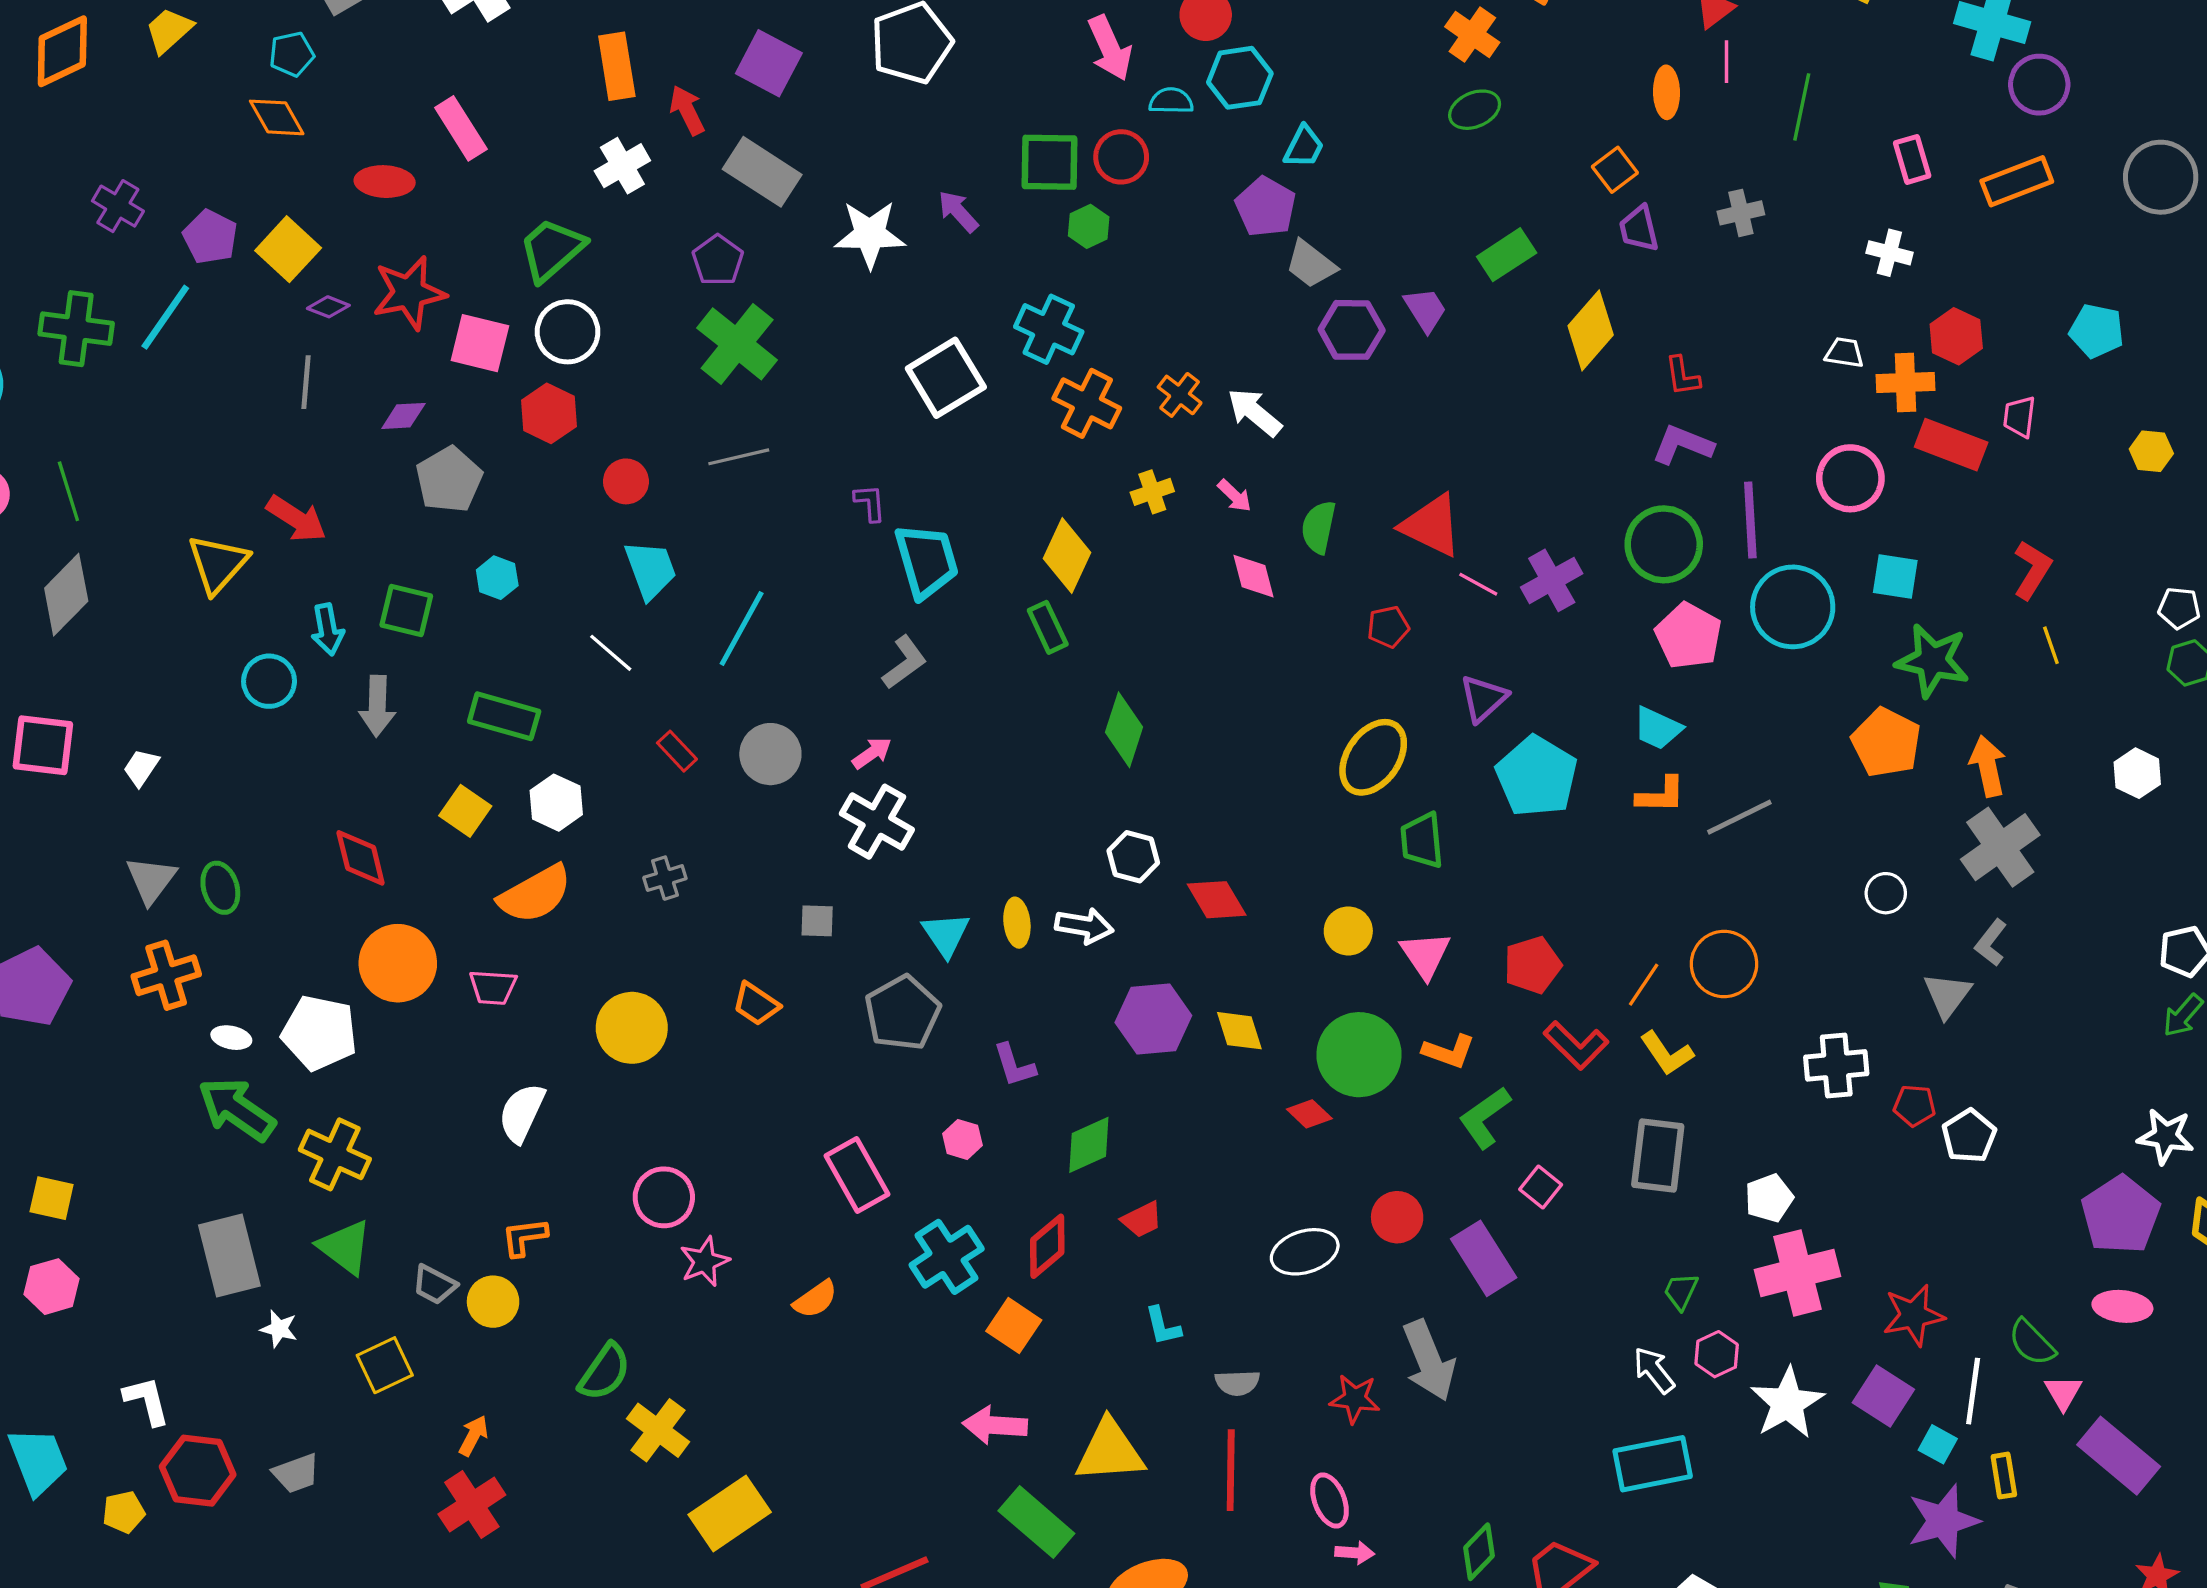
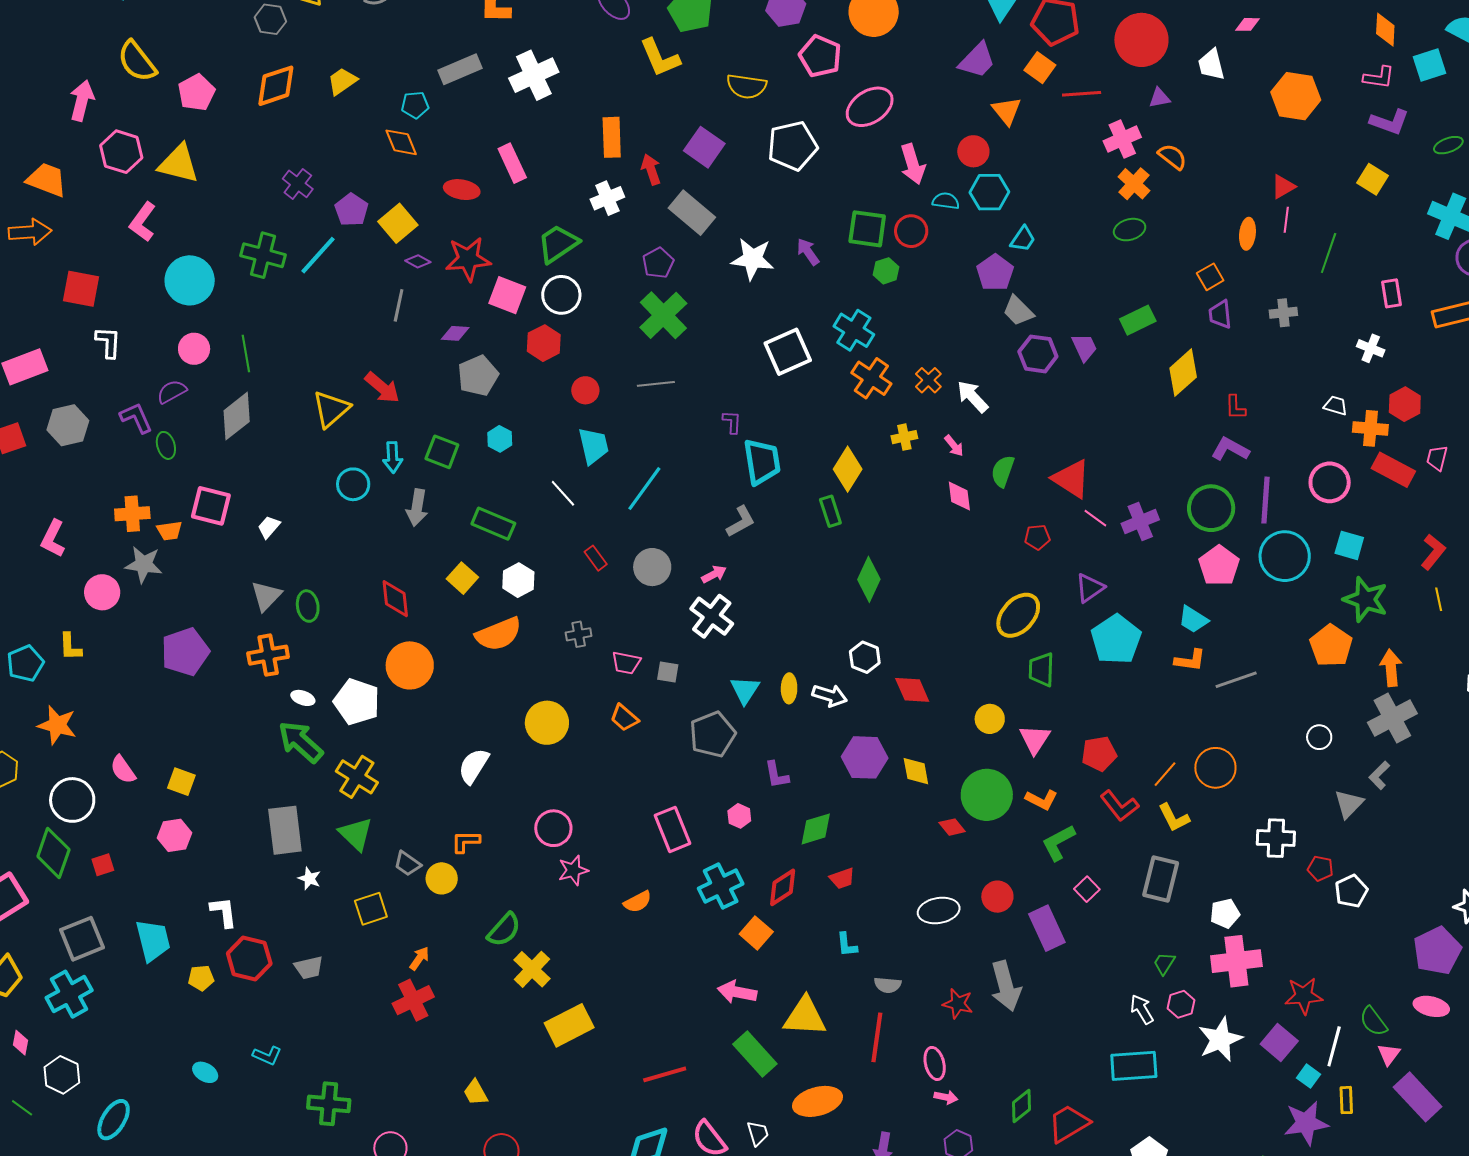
pink trapezoid: (493, 987) -> (626, 663), moved

